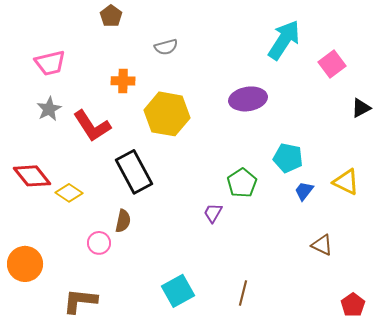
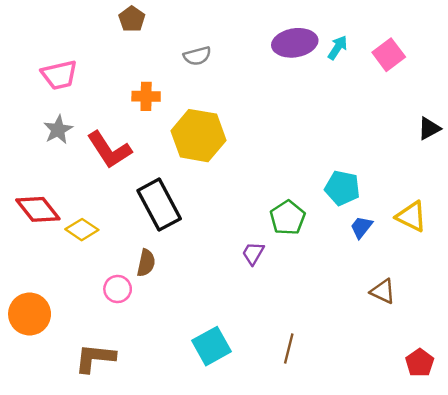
cyan arrow: (284, 40) -> (338, 48), size x0.5
pink square: (332, 64) -> (389, 55), moved
purple ellipse: (248, 99) -> (295, 43), moved

